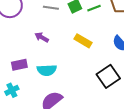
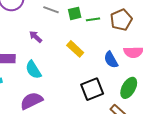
cyan semicircle: (47, 70) -> (33, 70), turned 48

